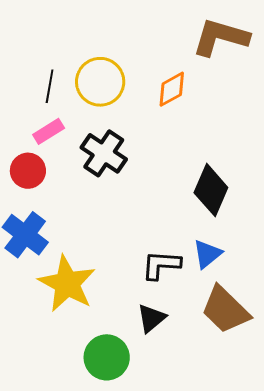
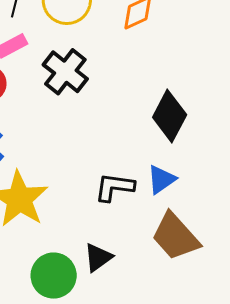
black triangle: (151, 318) -> (98, 257), moved

